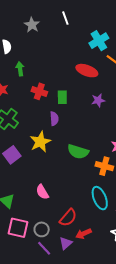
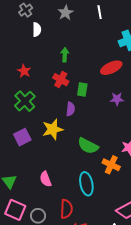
green arrow: (20, 69) -> (65, 55), moved
red ellipse: (87, 71) -> (111, 68), turned -55
cyan ellipse: (100, 198) -> (86, 184), moved
red semicircle: (68, 218) -> (66, 209), turned -48

